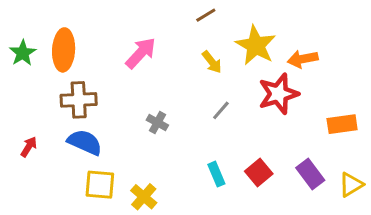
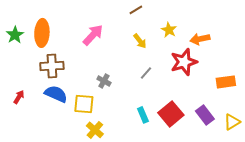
yellow star: (256, 45) -> (169, 30), size x0.6
red square: (259, 173) -> (171, 114), size x1.4
yellow square: (100, 185) -> (84, 104), moved

